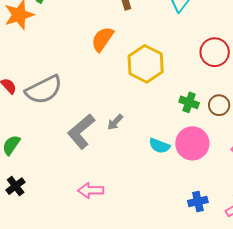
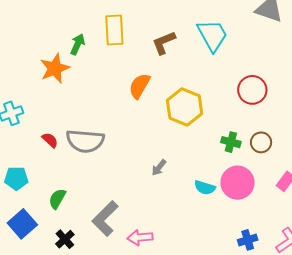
gray semicircle: (44, 90) -> (85, 141), turned 36
gray L-shape: (81, 131) -> (105, 219), moved

